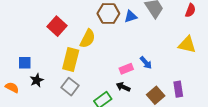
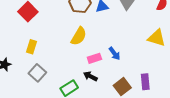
yellow semicircle: (88, 39) -> (79, 36), moved
yellow rectangle: (71, 60) -> (32, 47), moved, size x0.6

